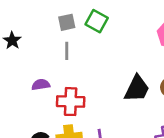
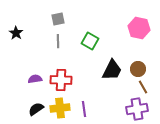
green square: (97, 21) -> (90, 41), moved
purple semicircle: (41, 85) -> (35, 79), moved

